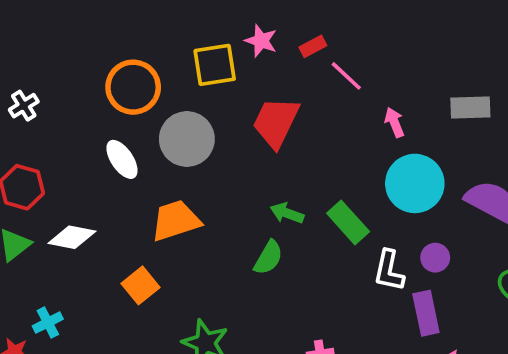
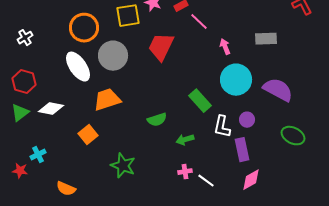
white ellipse: (122, 159) -> (78, 67), size x1.4
green arrow: (287, 213) -> (185, 140), moved, turned -36
green semicircle: (268, 258) -> (157, 120), turned 42

